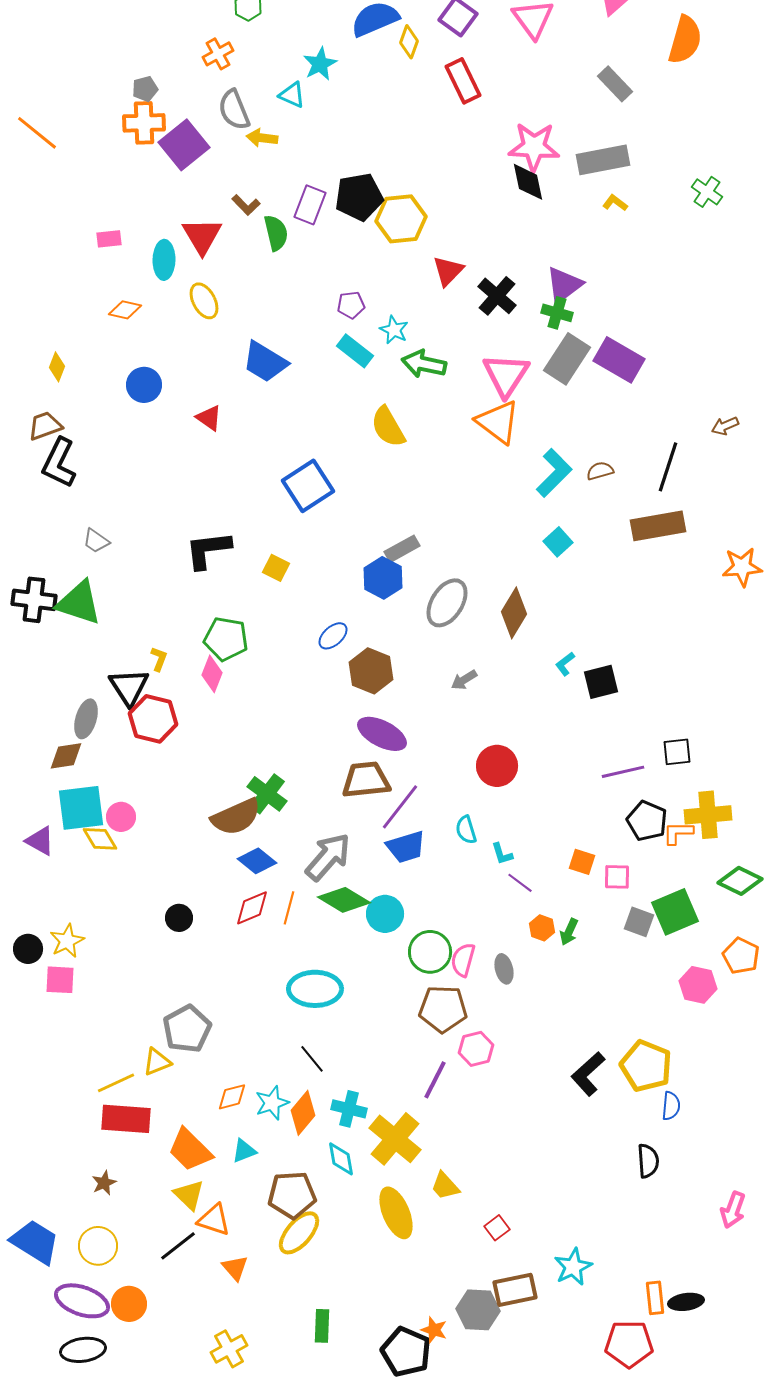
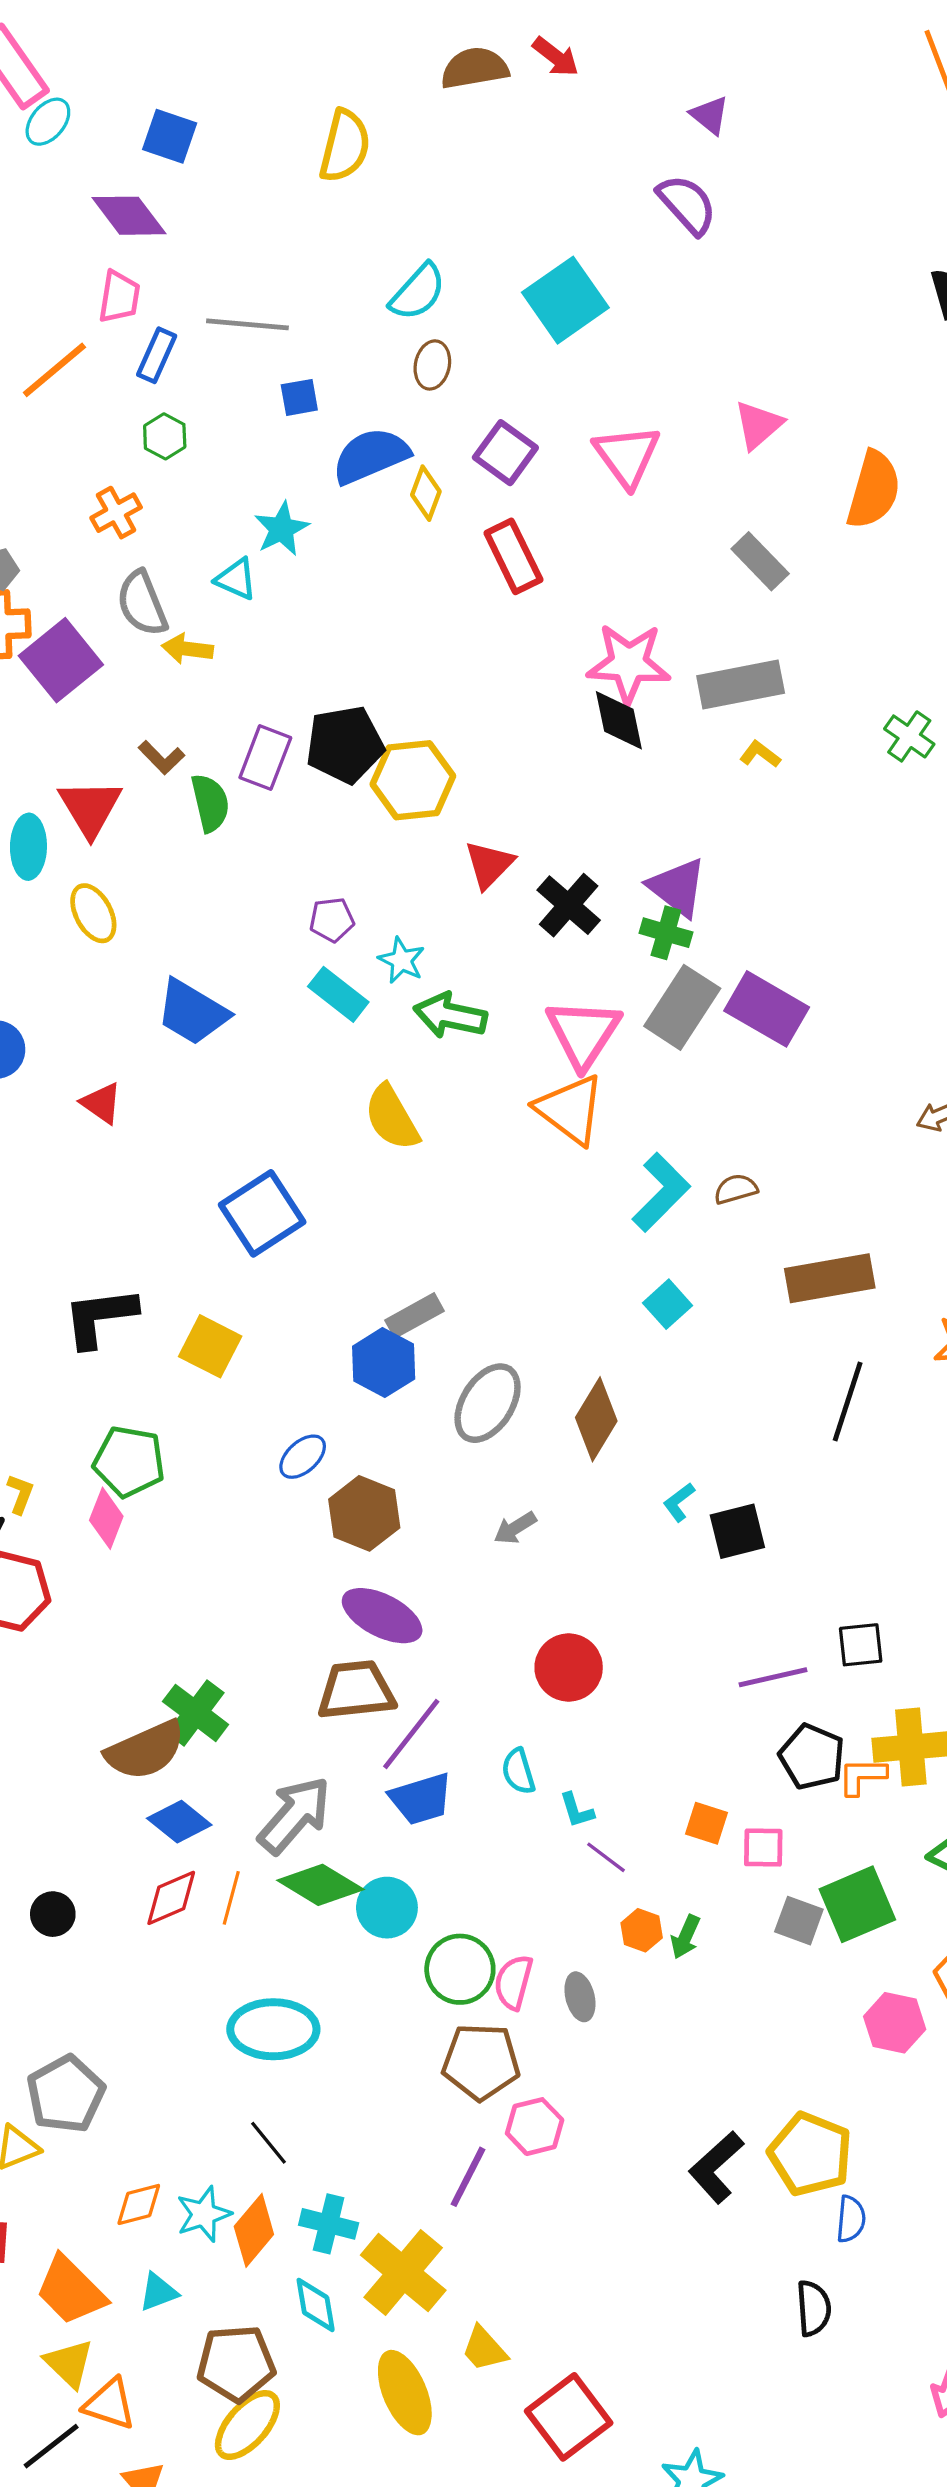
purple triangle: (564, 285) -> (677, 887), turned -45
black line: (668, 467) -> (848, 1401), moved
yellow square: (276, 568) -> (210, 1346), size x1.4
red square: (497, 1228) -> (569, 2417), size x2.0

